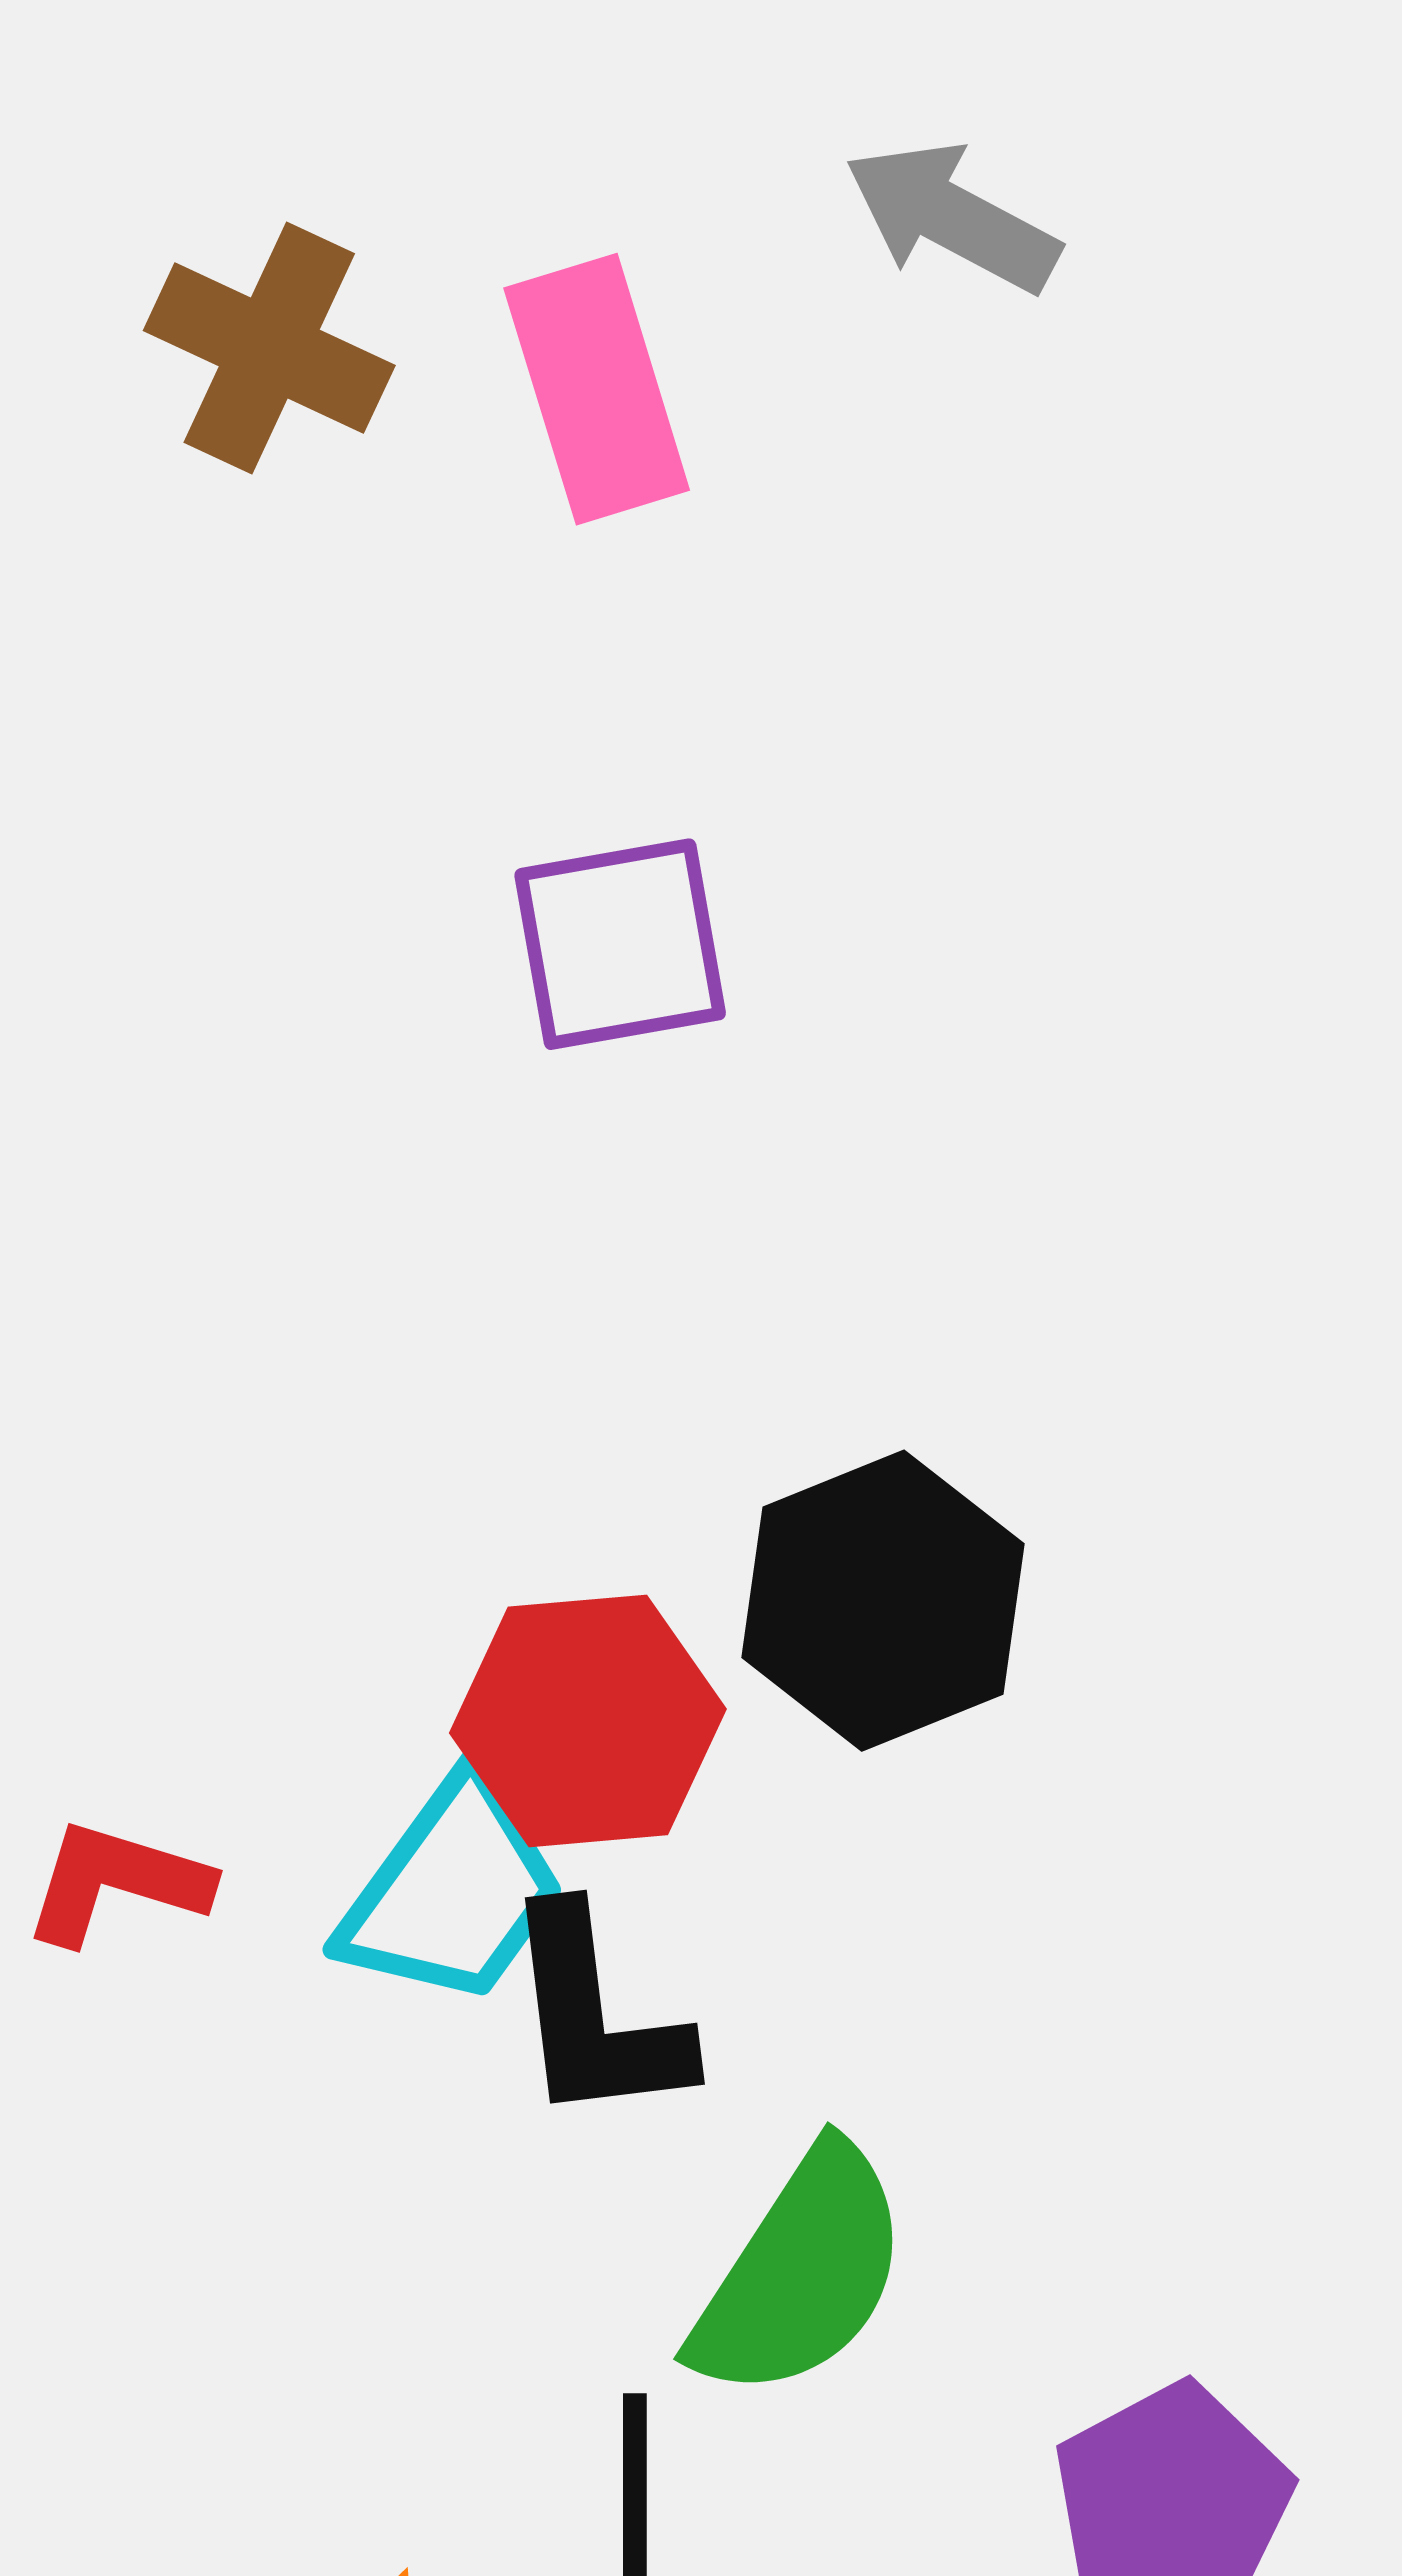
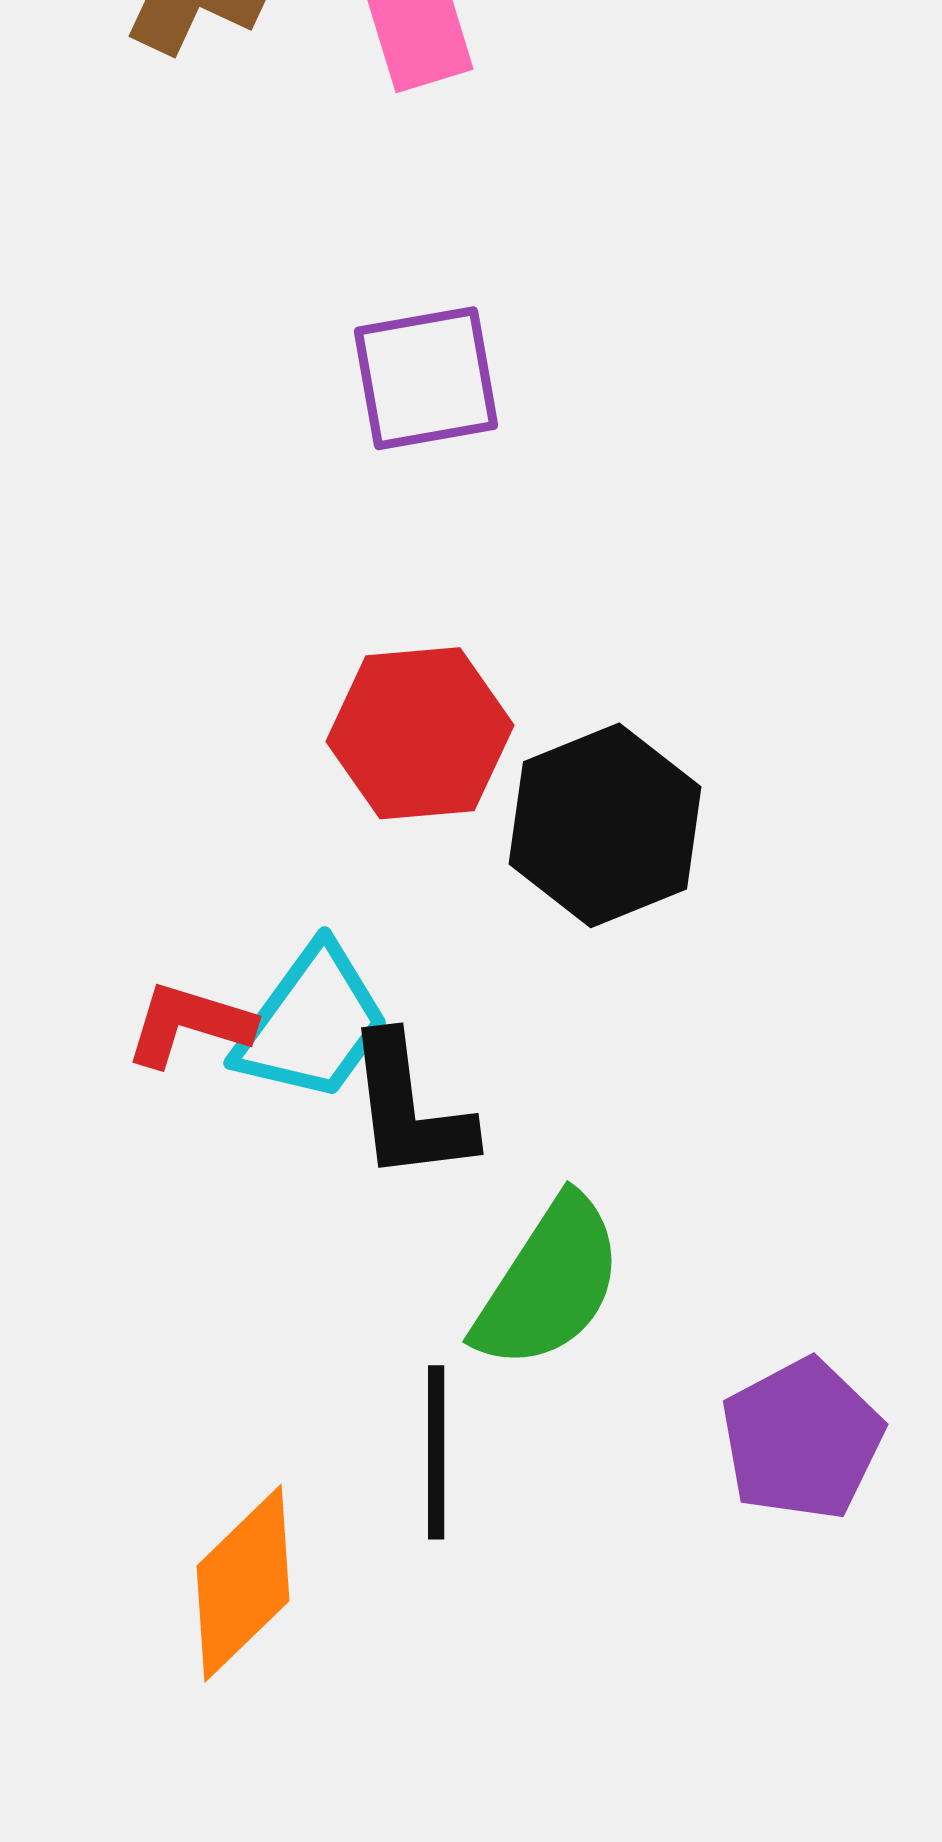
red hexagon: (588, 1721) -> (420, 733), moved
red L-shape: (116, 1882) -> (189, 1024), moved

